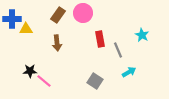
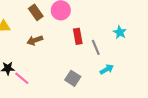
brown rectangle: (58, 15) -> (36, 12), turned -70
brown arrow: (57, 43) -> (35, 40), turned 77

